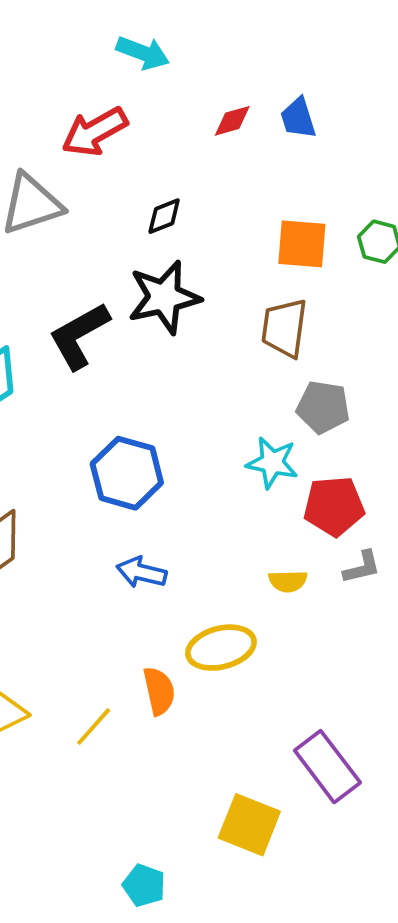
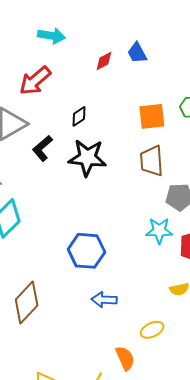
black star: (164, 297) -> (87, 158), turned 30
black L-shape: (79, 336) -> (42, 148), moved, size x0.7
yellow ellipse: (221, 648) -> (152, 330), size x0.7

